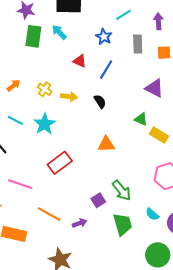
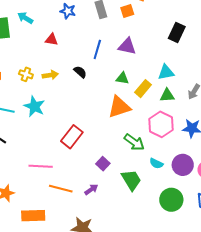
blue line: (106, 70) -> (97, 49), moved
yellow rectangle: (159, 135) -> (143, 89), turned -66
orange triangle: (106, 144) -> (119, 107), moved, size x1.4
red rectangle: (60, 163) -> (72, 137), moved
pink line: (20, 184) -> (41, 166), moved
green arrow: (122, 190) -> (134, 142), moved

